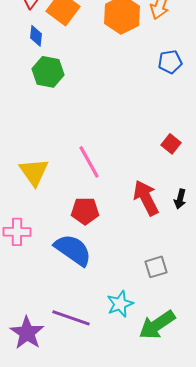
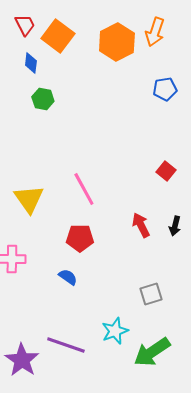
green hexagon: (48, 72) -> (43, 99), size x0.7
red arrow: (146, 198) -> (141, 225), size x0.7
blue semicircle: (73, 250) -> (68, 277), size x0.5

